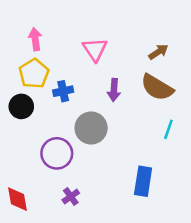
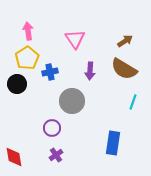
purple circle: (57, 153) -> (52, 128), moved, size x0.7

